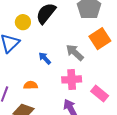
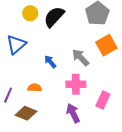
yellow circle: (23, 22) -> (30, 13), moved
pink rectangle: (100, 94) -> (103, 100), turned 72

